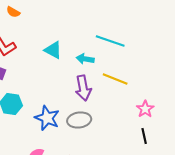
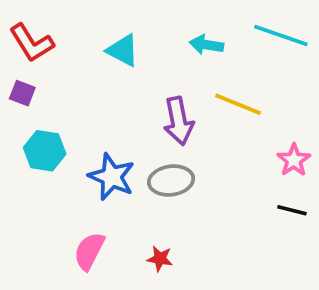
cyan line: (110, 41) -> (281, 35), moved
cyan arrow: (85, 59) -> (206, 45), moved
black line: (144, 136) -> (292, 210), turned -63

